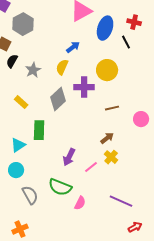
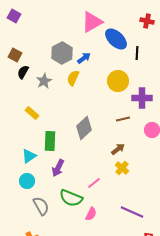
red cross: (134, 22) -> (147, 21), moved
gray hexagon: (23, 24) -> (62, 53), moved
blue ellipse: (105, 28) -> (116, 39), turned -65
black line: (126, 42) -> (137, 53), turned 32
purple cross: (84, 87) -> (142, 98), moved
gray diamond: (58, 99) -> (84, 128), moved
purple arrow: (69, 157) -> (58, 168), moved
pink line: (91, 167) -> (94, 183), moved

